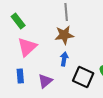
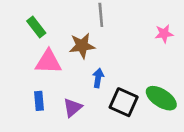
brown star: (64, 35) -> (82, 46), moved
pink triangle: (27, 47) -> (48, 62), turned 45

